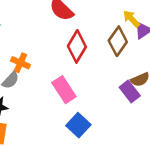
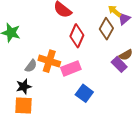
orange cross: (20, 63) -> (49, 61), moved, size x1.5
pink rectangle: (64, 90) -> (71, 68), turned -72

